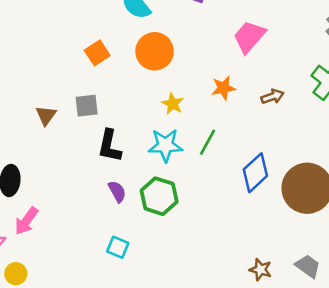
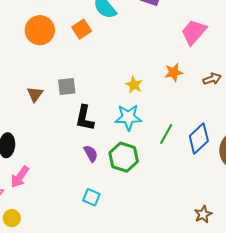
orange circle: (155, 51) -> (40, 30), moved
orange square: (97, 53) -> (82, 29), moved
green line: (207, 142) -> (166, 134), moved
brown star: (260, 270) -> (203, 214), turned 30

